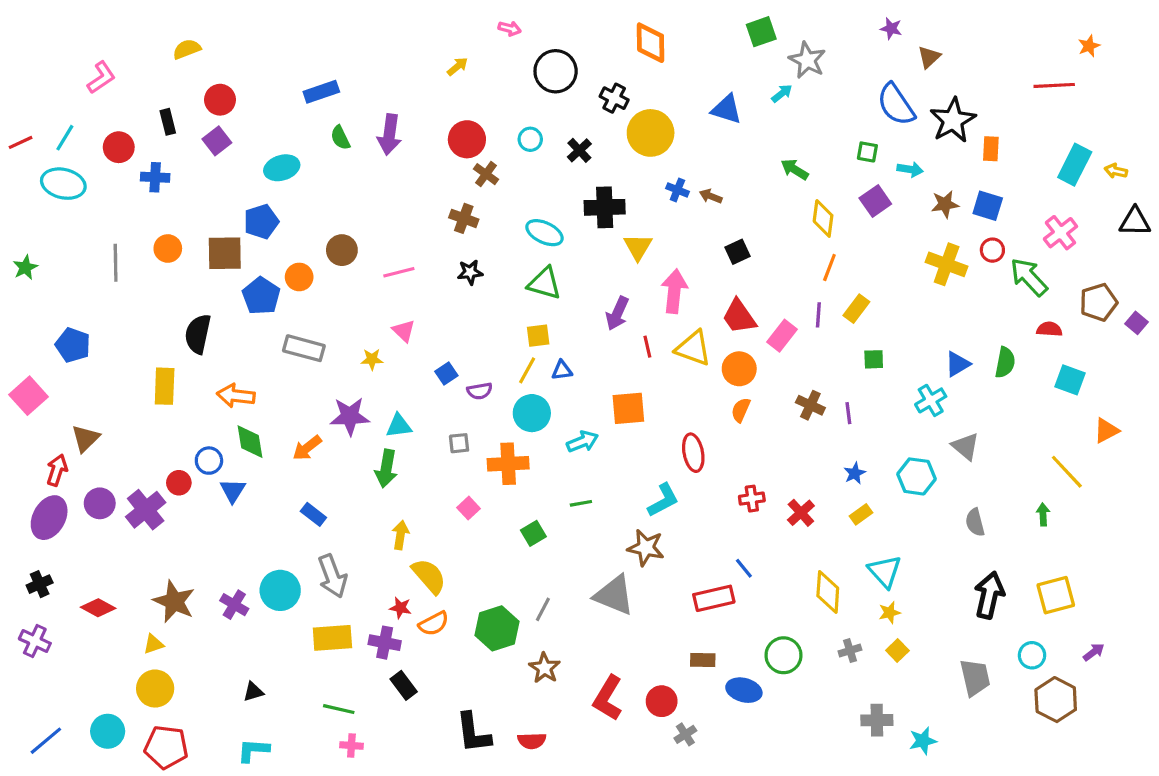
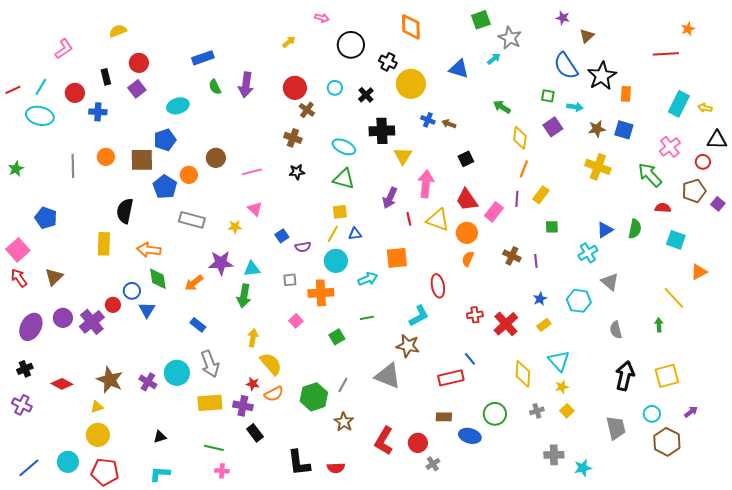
red circle: (992, 250) -> (703, 162), moved
red arrow: (57, 470) -> (19, 278), moved, turned -54
red cross: (801, 513) -> (506, 324), size x1.4

